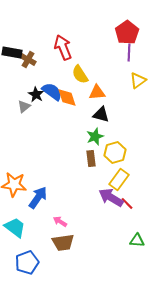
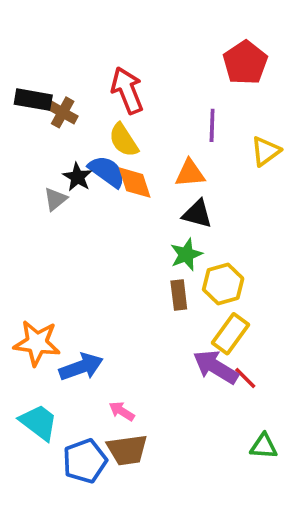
purple line: (129, 52) -> (212, 125), moved
yellow semicircle: (80, 74) -> (124, 140), moved
blue arrow: (38, 197) -> (81, 367), turned 35
blue pentagon: (27, 262) -> (85, 461), moved

